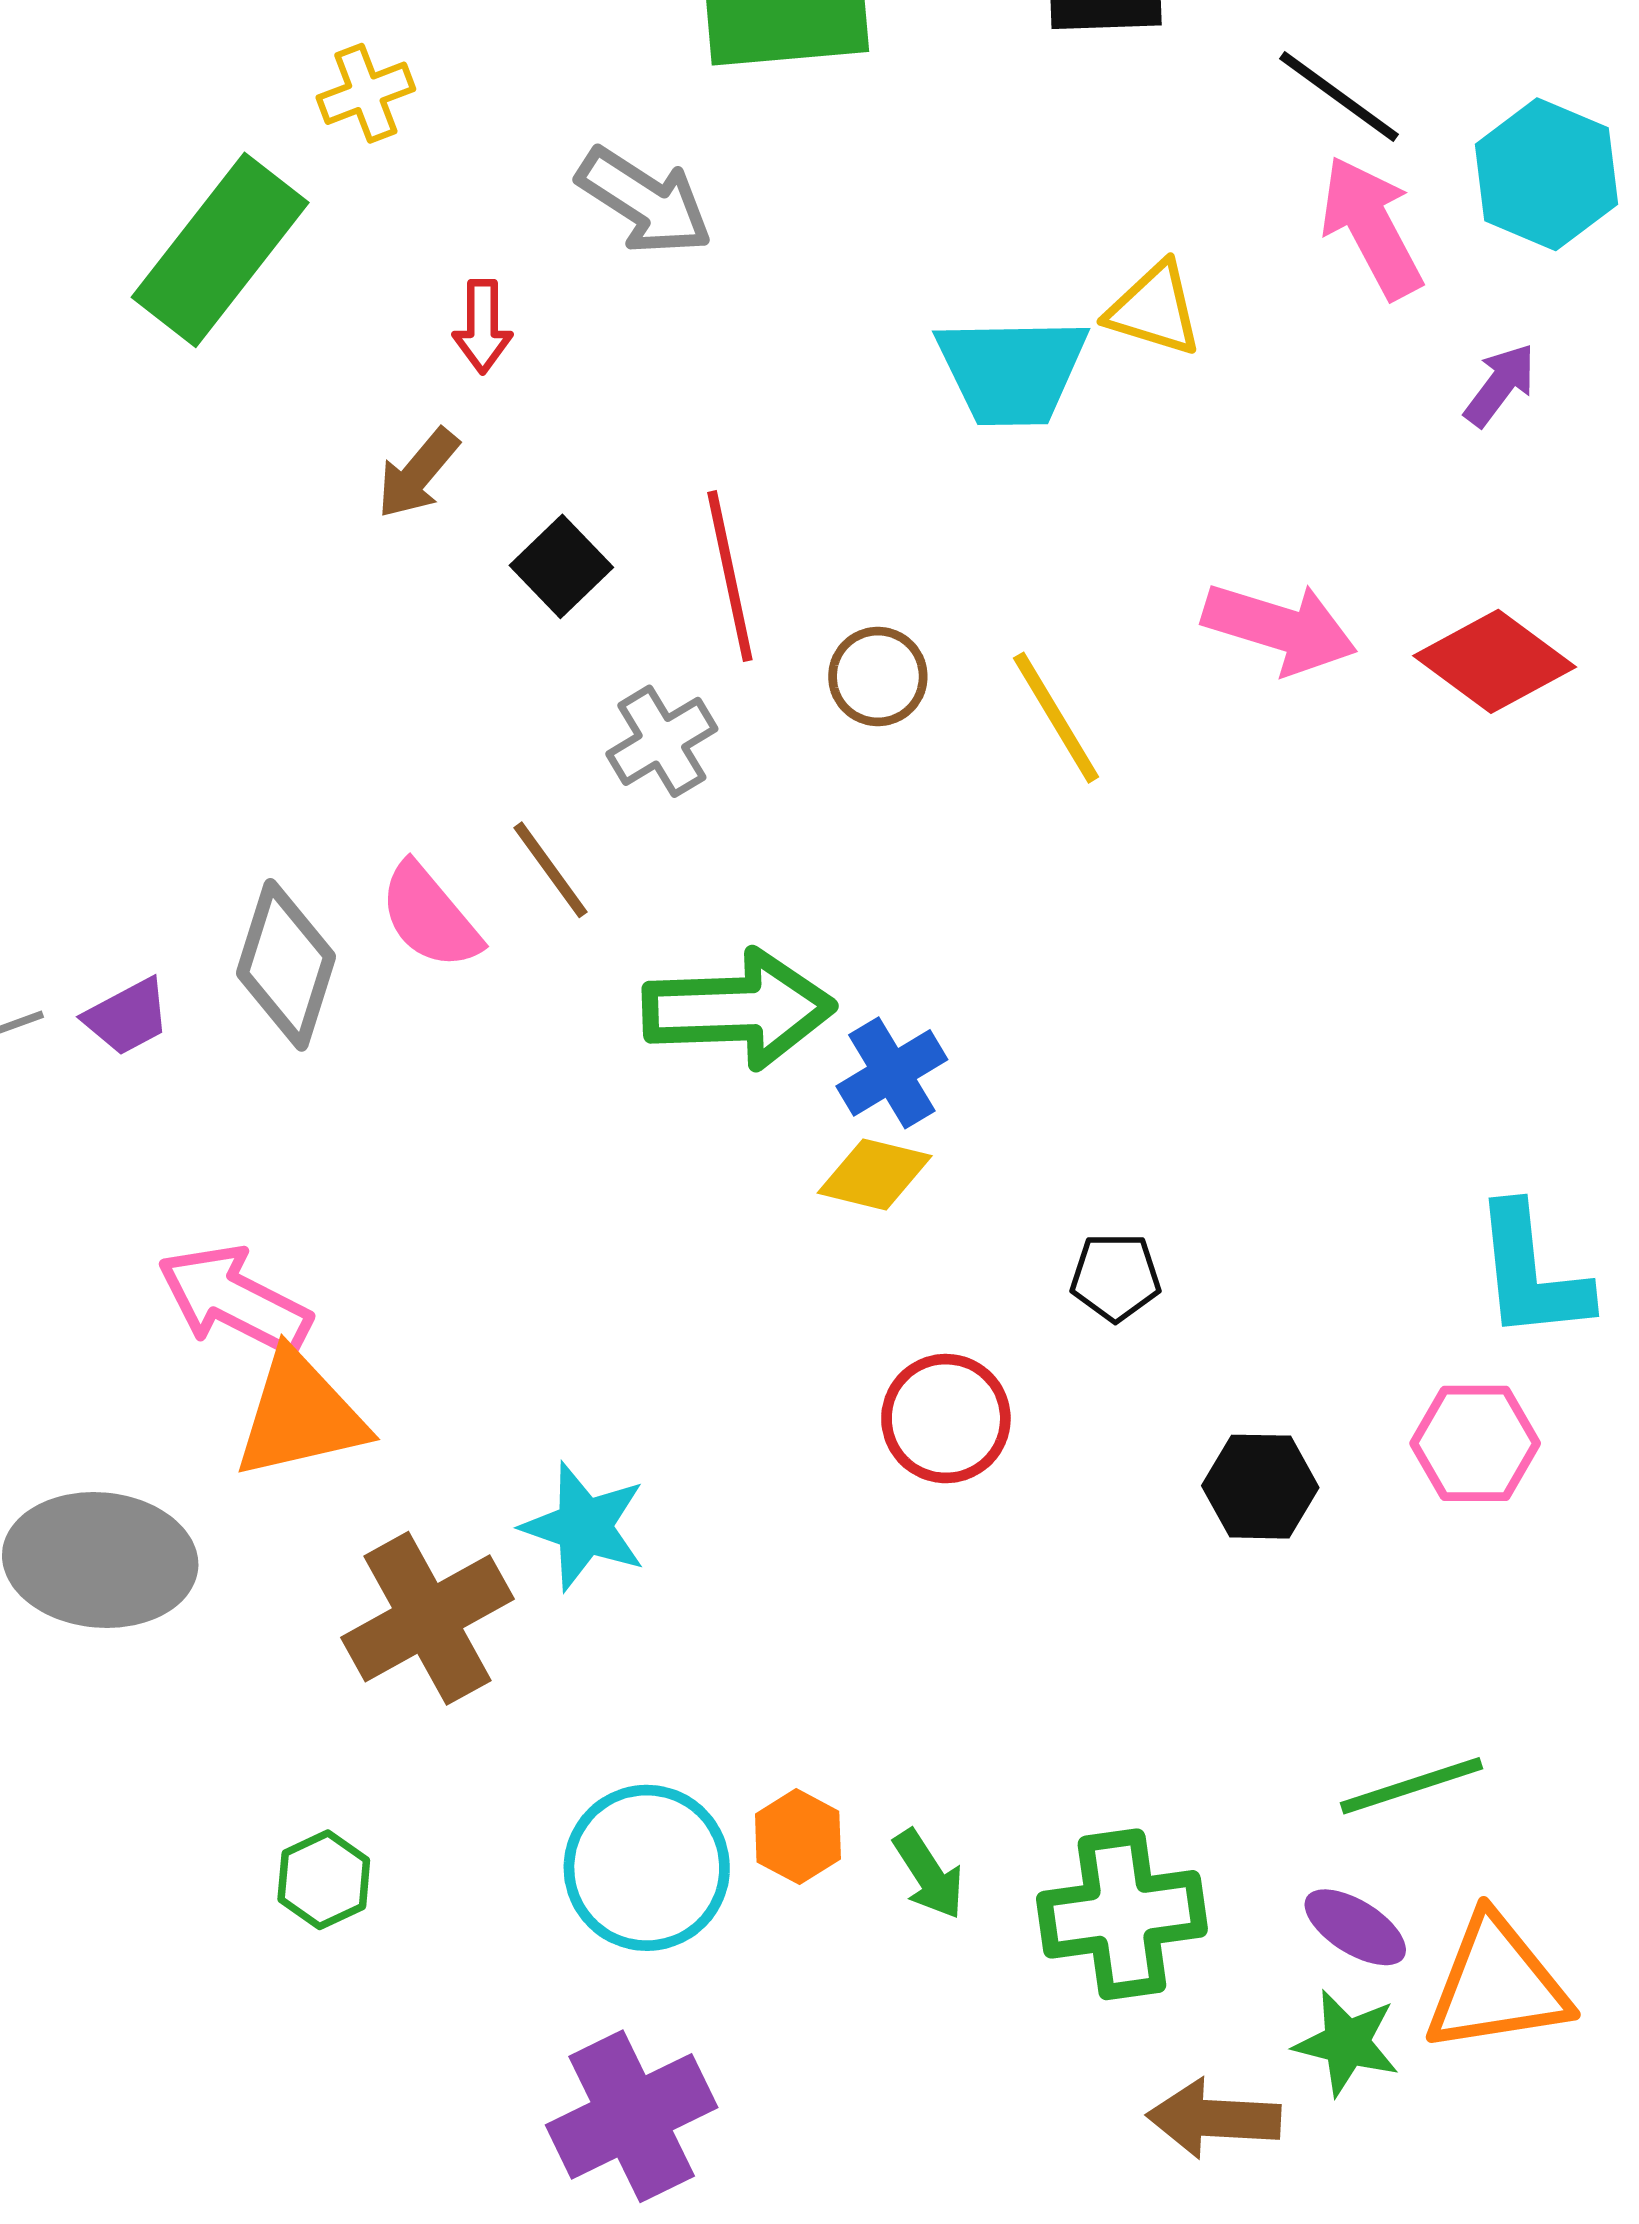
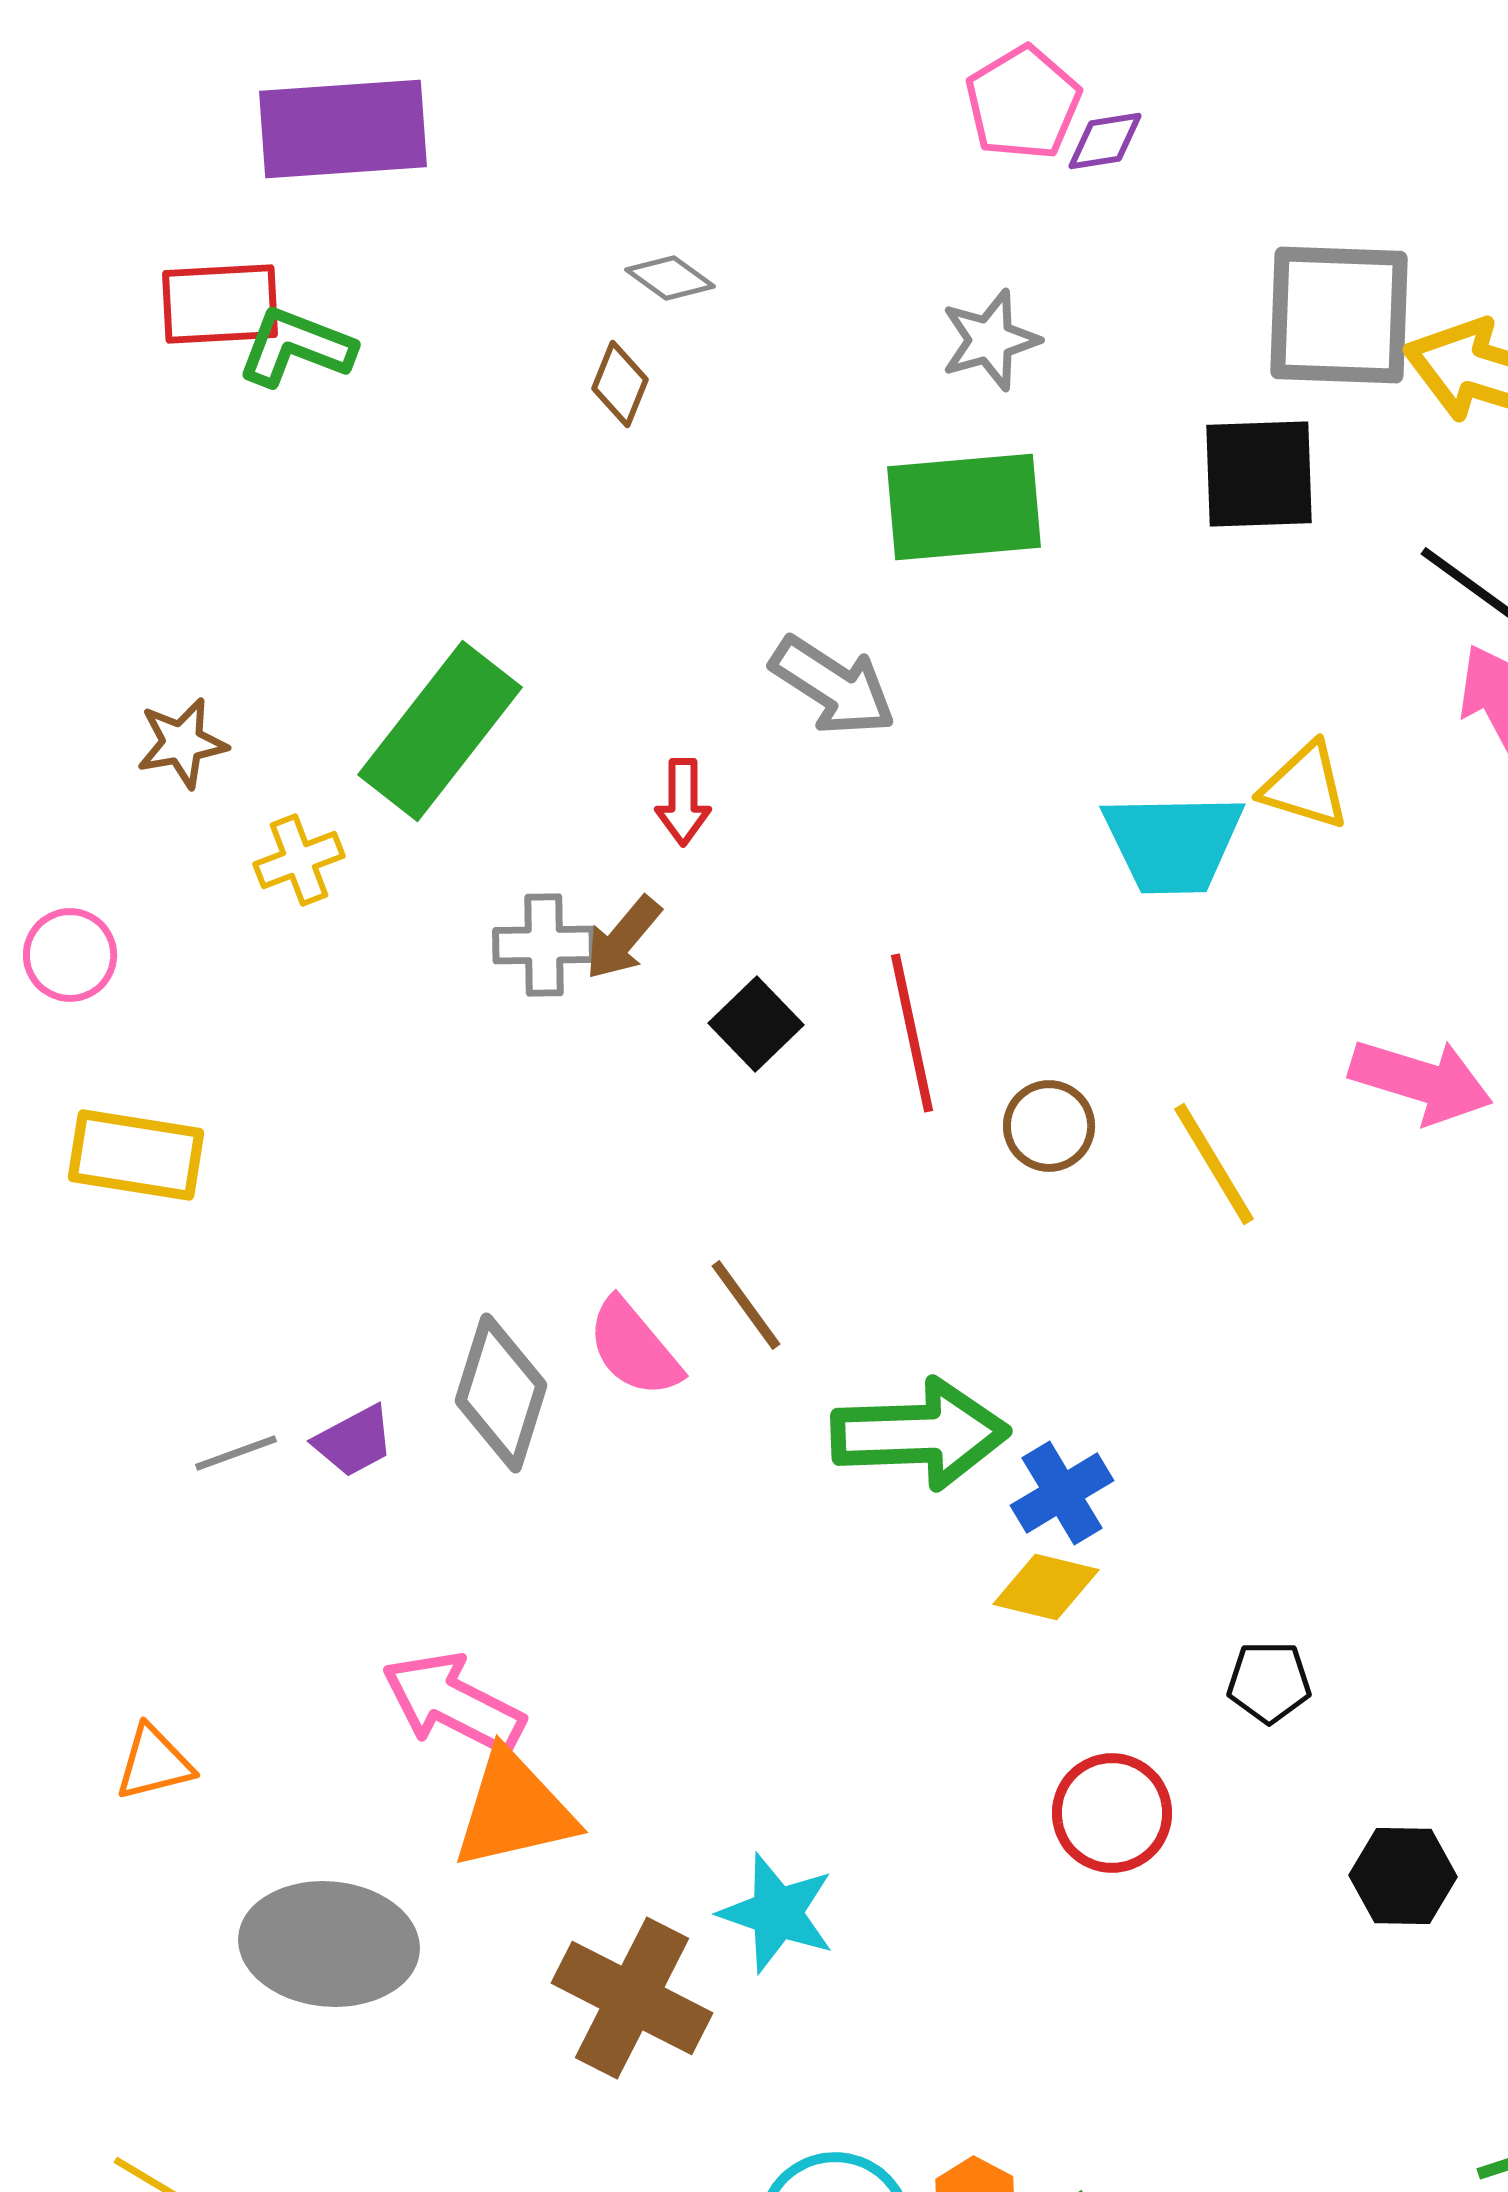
yellow cross: (366, 93) -> (299, 860), moved
gray cross: (662, 741) -> (544, 945), moved, turned 30
brown cross: (427, 1618) -> (632, 1998), turned -34

